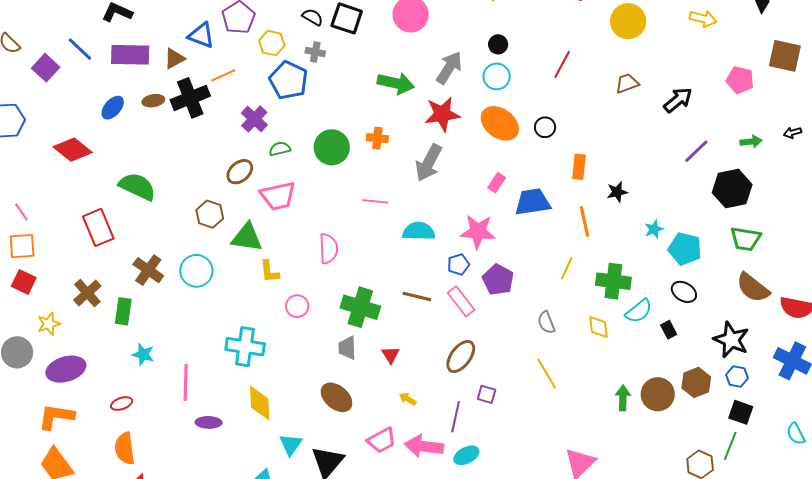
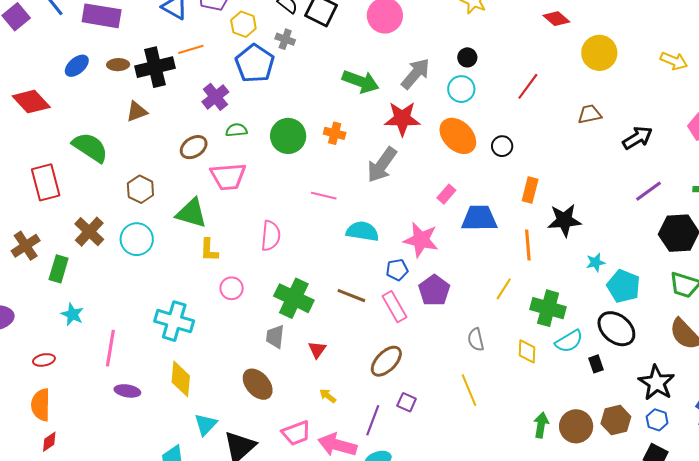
brown triangle: (174, 59) -> (137, 112), moved
black star: (617, 192) -> (564, 220), size x1.6
brown hexagon: (210, 214) -> (140, 189), moved
black ellipse: (684, 292) -> (616, 329), size x1.5

